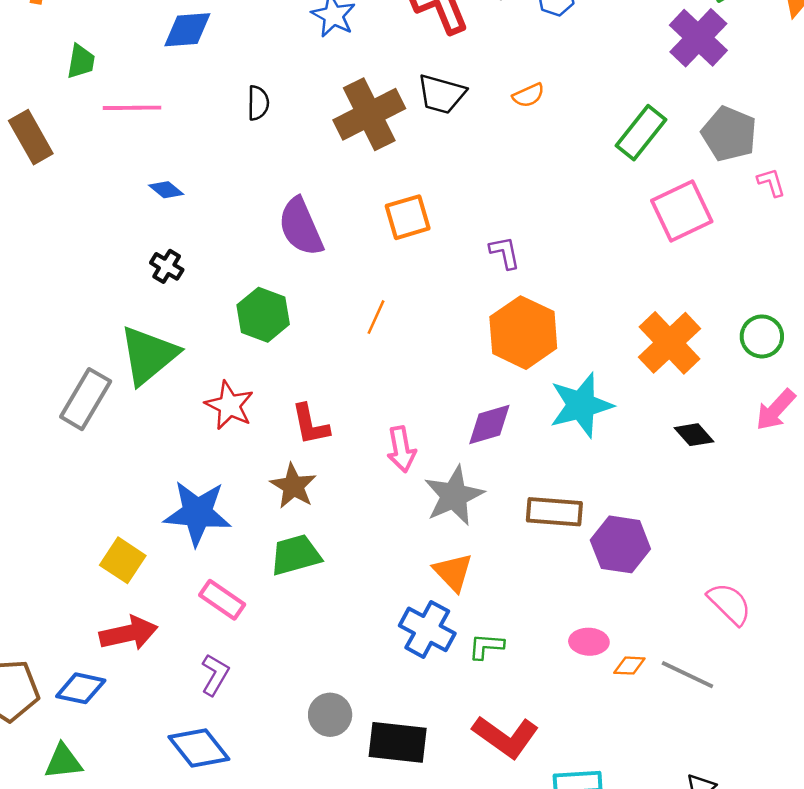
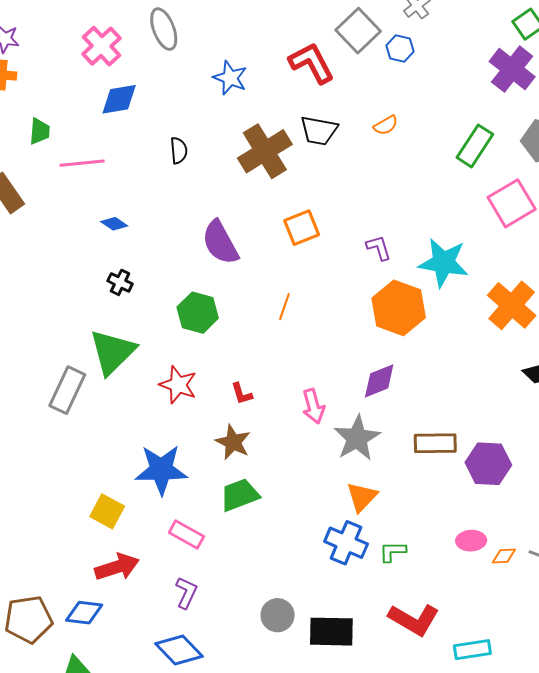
cyan star: (581, 405) -> (443, 263), moved, turned 30
red L-shape: (310, 424) -> (242, 394), size x0.7
orange triangle: (453, 572) -> (362, 497), turned 32

